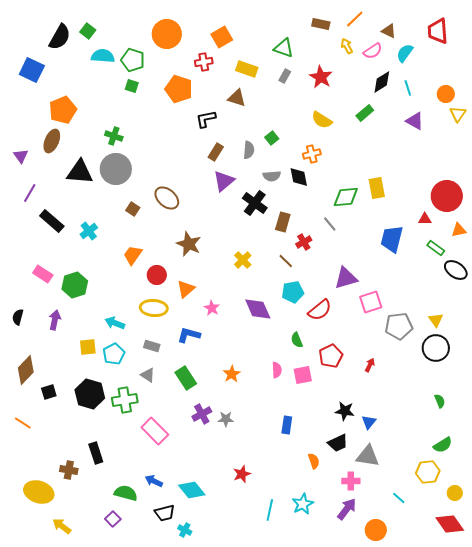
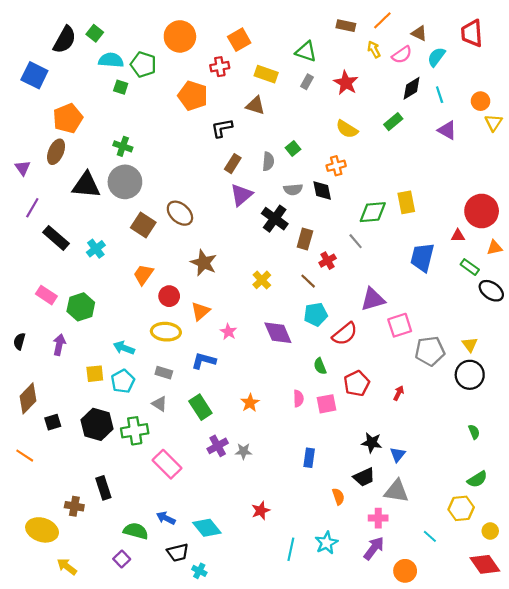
green square: (132, 86) -> (121, 87), moved
brown square: (133, 209) -> (143, 225), size x1.6

